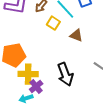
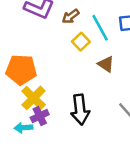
yellow cross: (28, 74) -> (34, 98), turned 30

